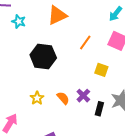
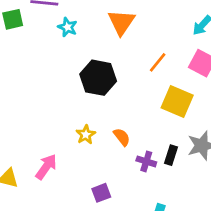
orange triangle: (57, 15) -> (121, 22), turned -35
yellow square: (101, 70) -> (177, 102), size x1.6
purple cross: (83, 96) -> (146, 161), moved, turned -32

